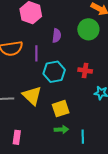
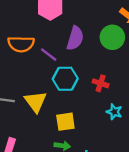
purple semicircle: (57, 36) -> (75, 38), size x1.5
purple line: (36, 53) -> (49, 55), turned -63

